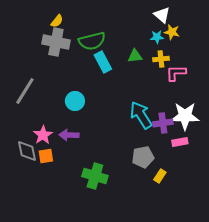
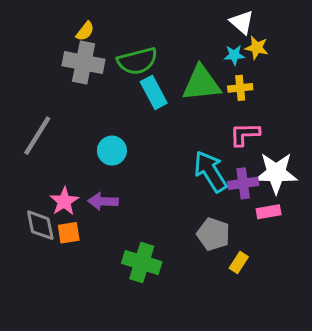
green triangle: (135, 56) -> (201, 83), size x1.8
pink L-shape: (176, 73) -> (245, 134), moved
gray pentagon: (143, 157) -> (213, 234), turned 30

